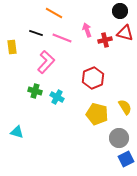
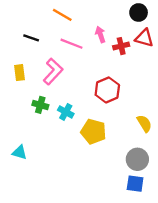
black line: (36, 33) -> (31, 38), moved
yellow rectangle: (12, 47) -> (19, 73), moved
yellow pentagon: (97, 114) -> (93, 132), moved
blue square: (126, 159) -> (135, 184), moved, turned 35

